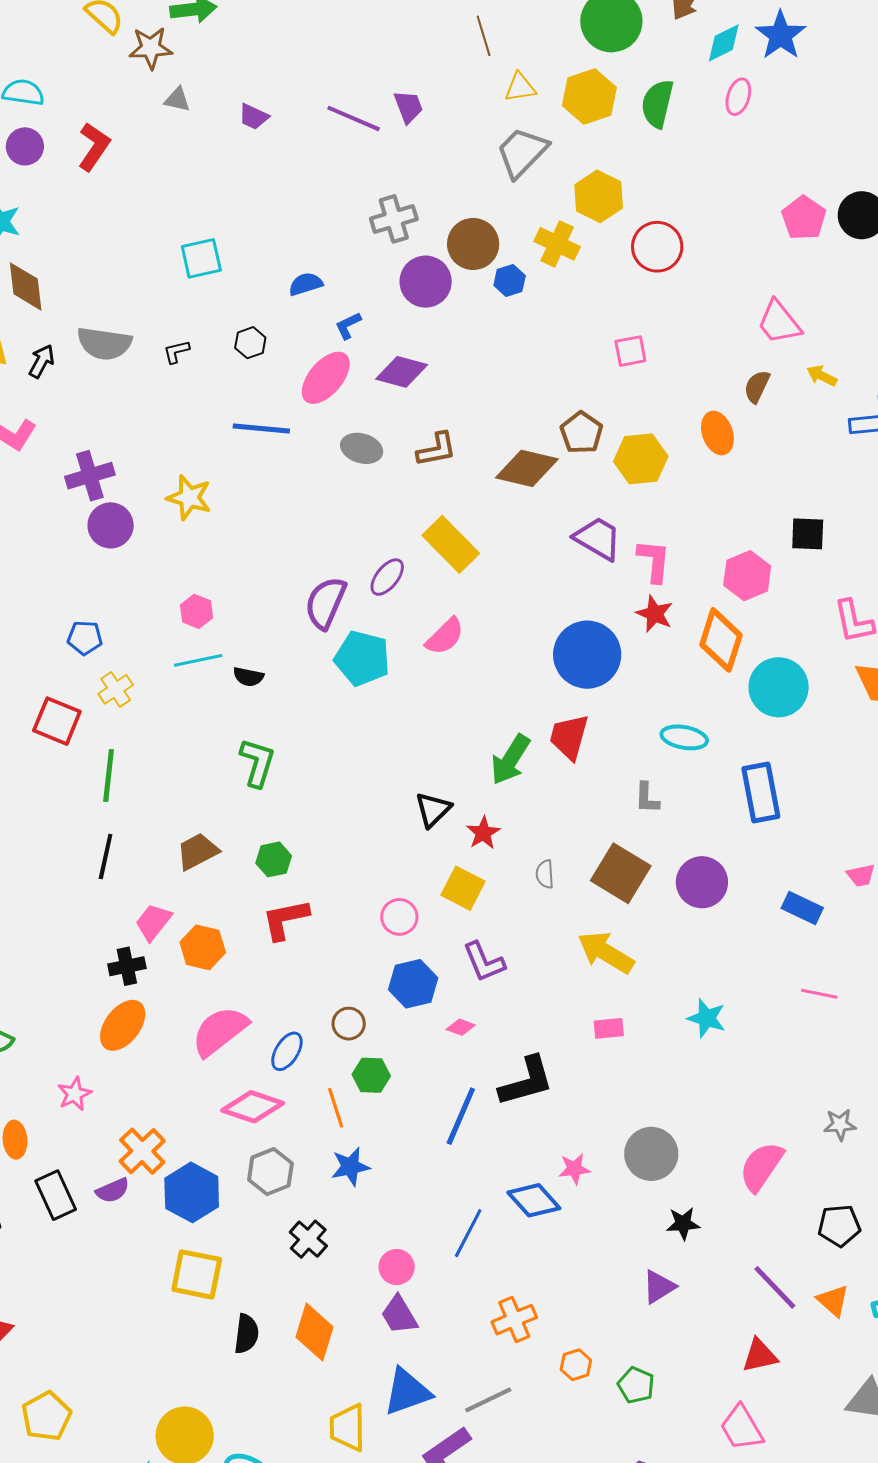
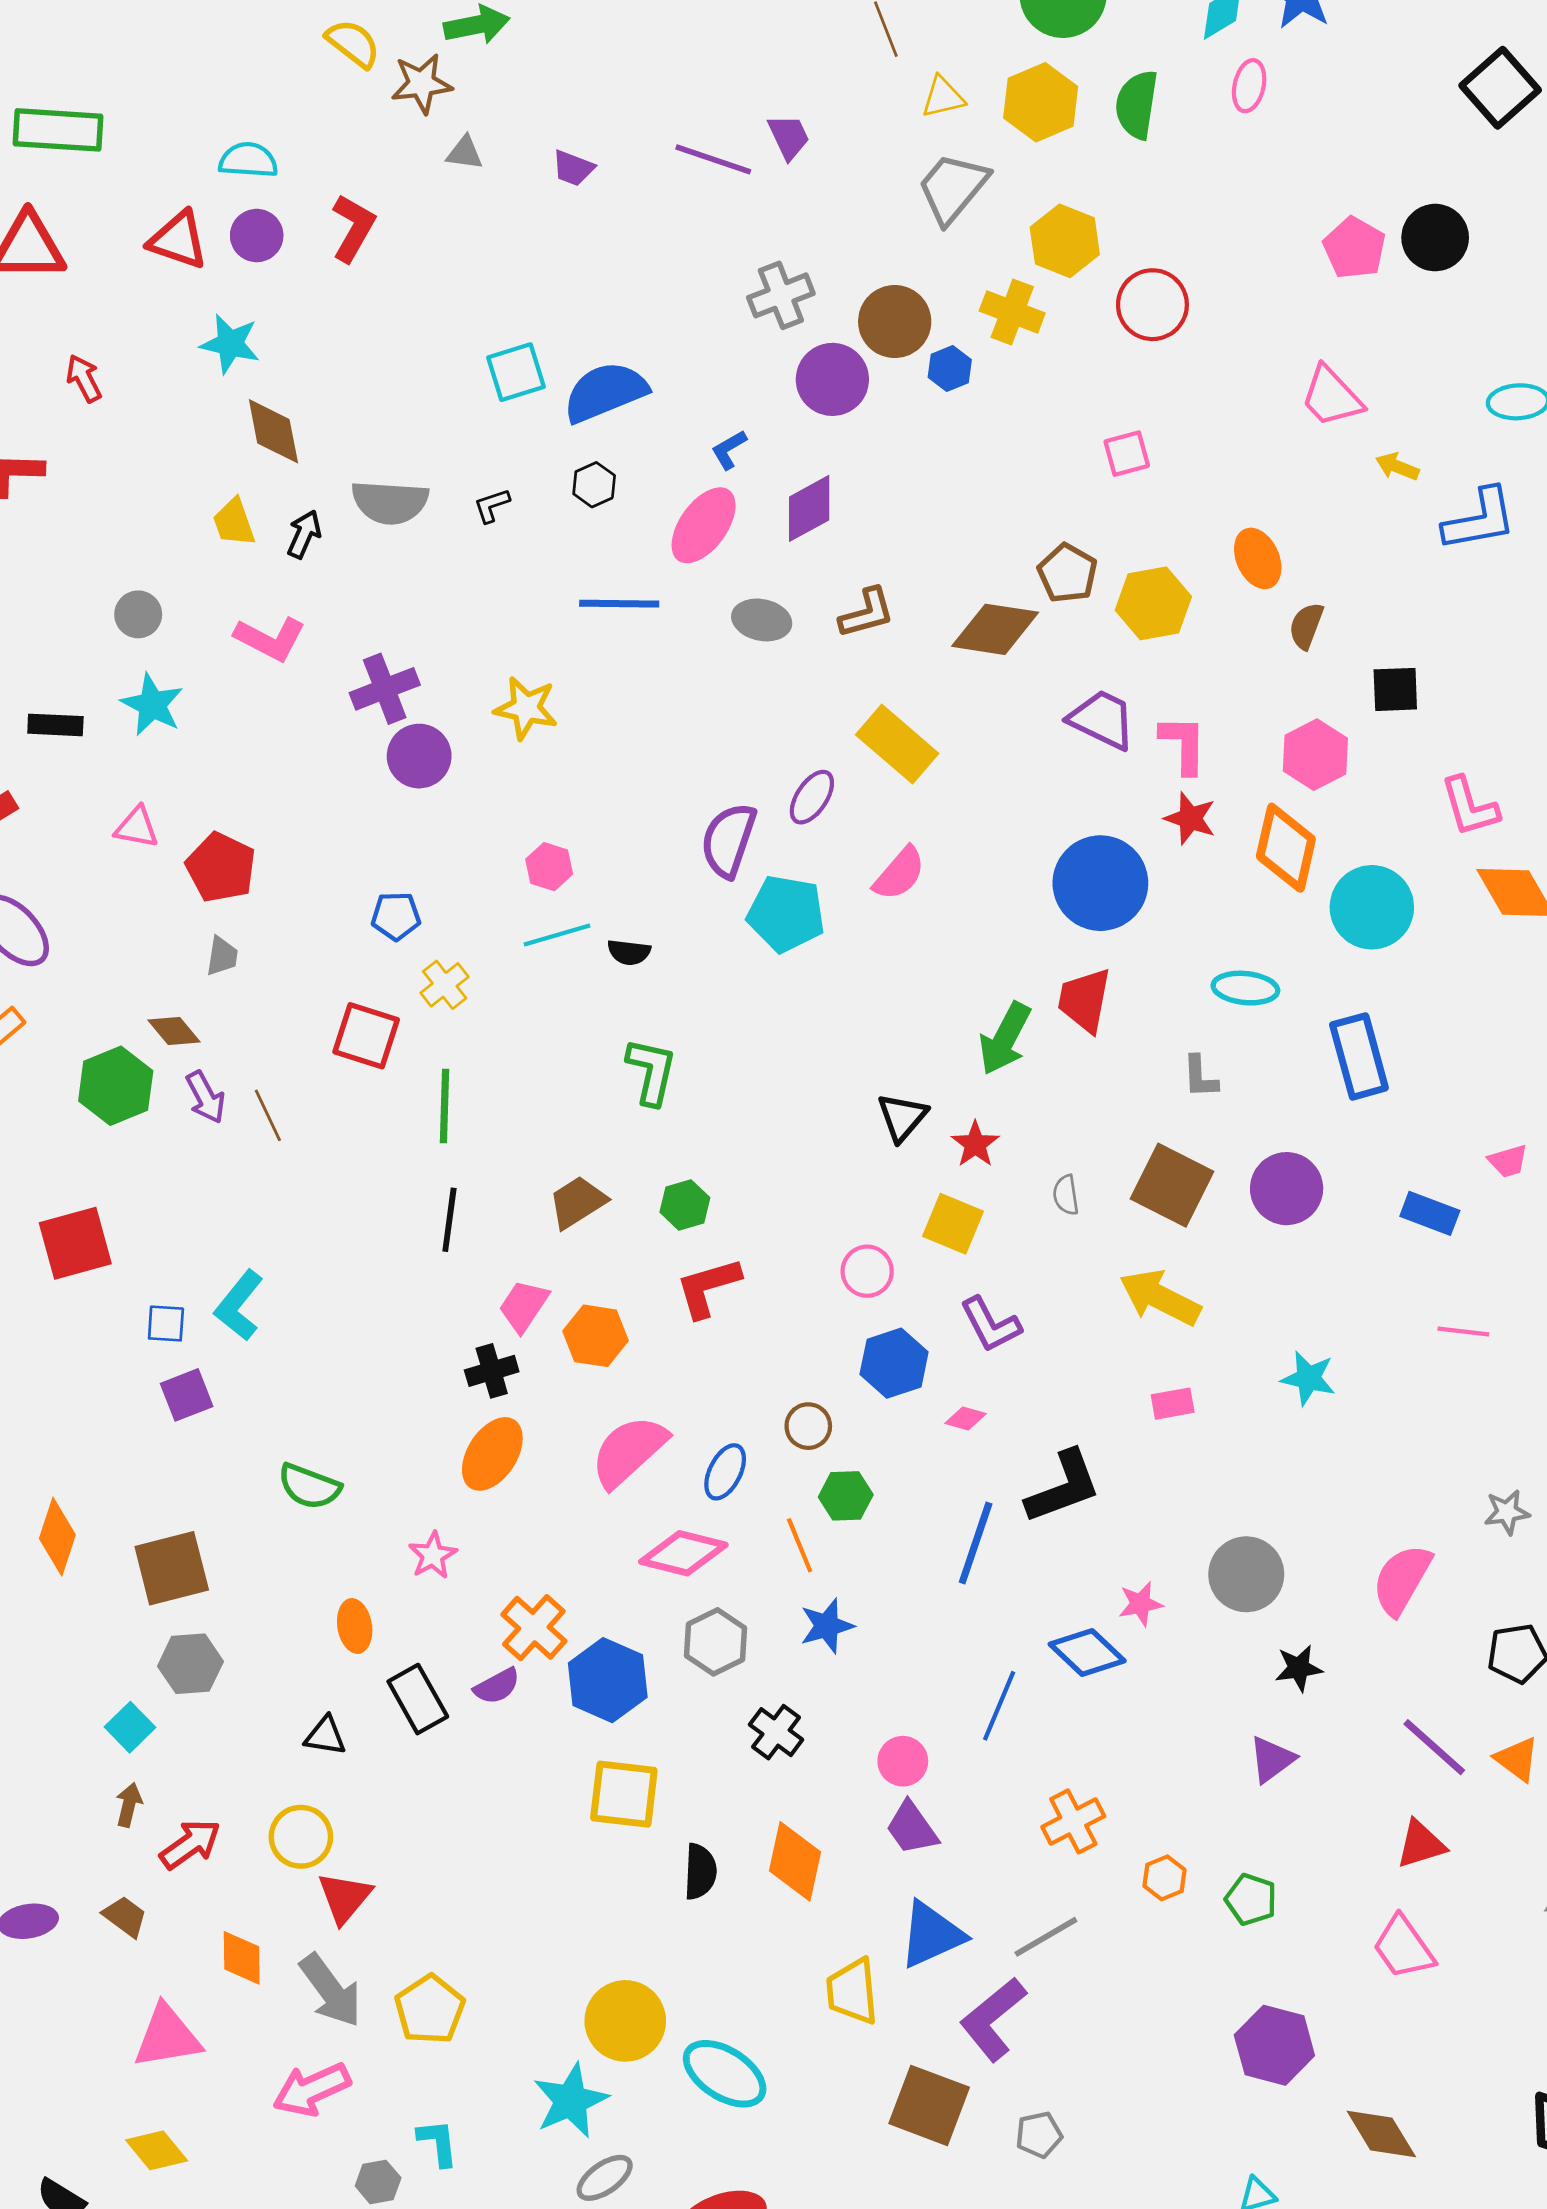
blue semicircle: (306, 284) -> (605, 392), moved, size x1.8
purple diamond: (402, 372) -> (809, 508), turned -39
brown semicircle: (757, 387) -> (1306, 626), moved

